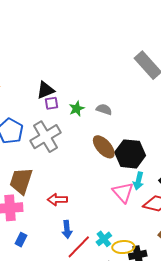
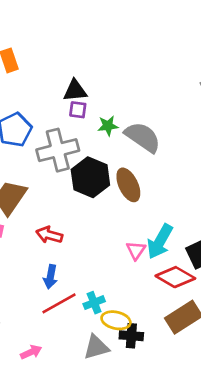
gray semicircle: (104, 109) -> (143, 137), size x1.8
black hexagon: (130, 154) -> (90, 177), moved
cyan arrow: (138, 181) -> (160, 241), size x1.5
pink triangle: (123, 192) -> (136, 250), size x0.7

